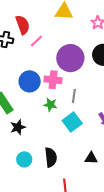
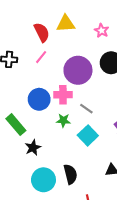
red semicircle: (23, 25) -> (42, 32), moved
gray line: (74, 96) -> (86, 109), turned -56
cyan circle: (24, 159) -> (43, 180), size x1.5

